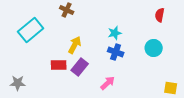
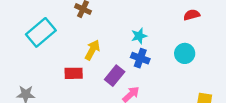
red semicircle: (160, 15) -> (192, 15), turned 64
purple rectangle: (80, 67) -> (115, 76), moved

